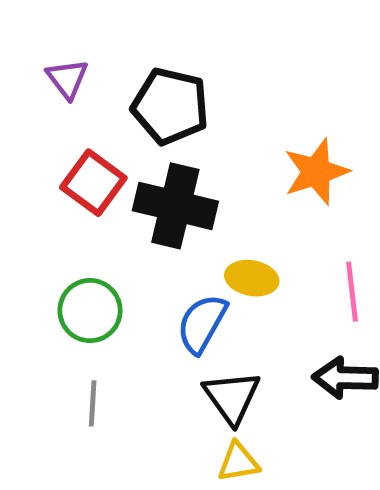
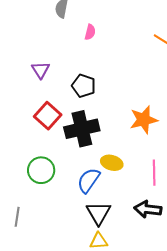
black pentagon: (170, 106) -> (84, 86), size x0.7
black cross: (175, 206) -> (82, 129), turned -32
gray line: (93, 403) -> (17, 217), moved

